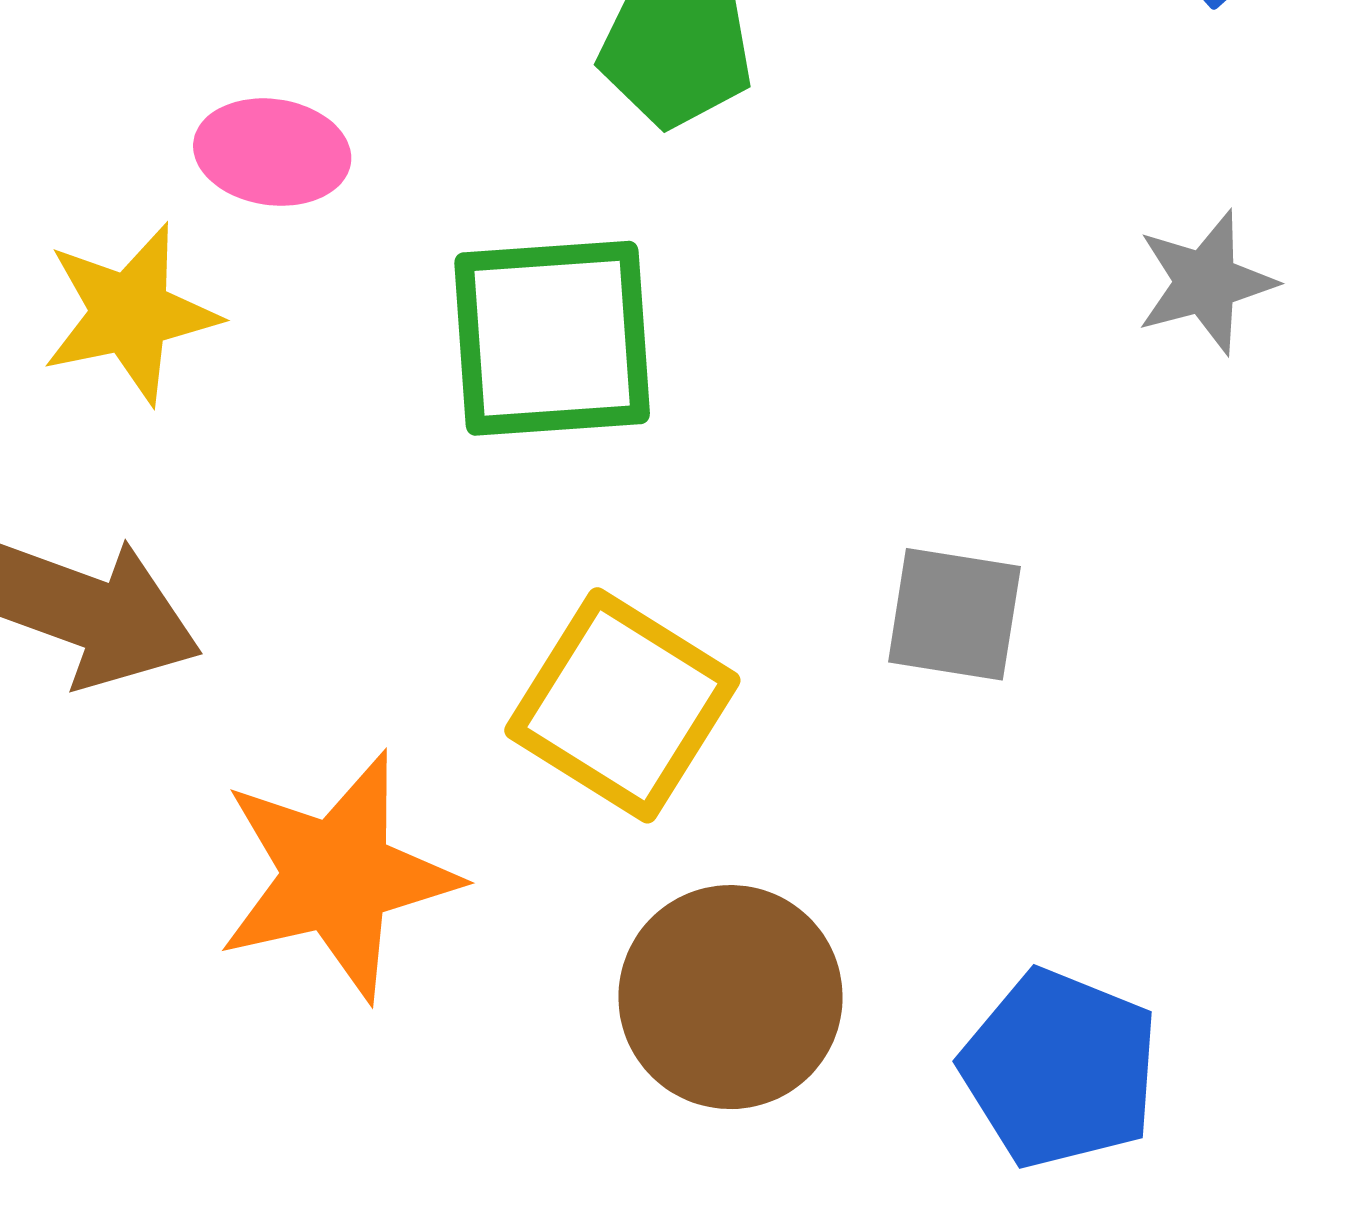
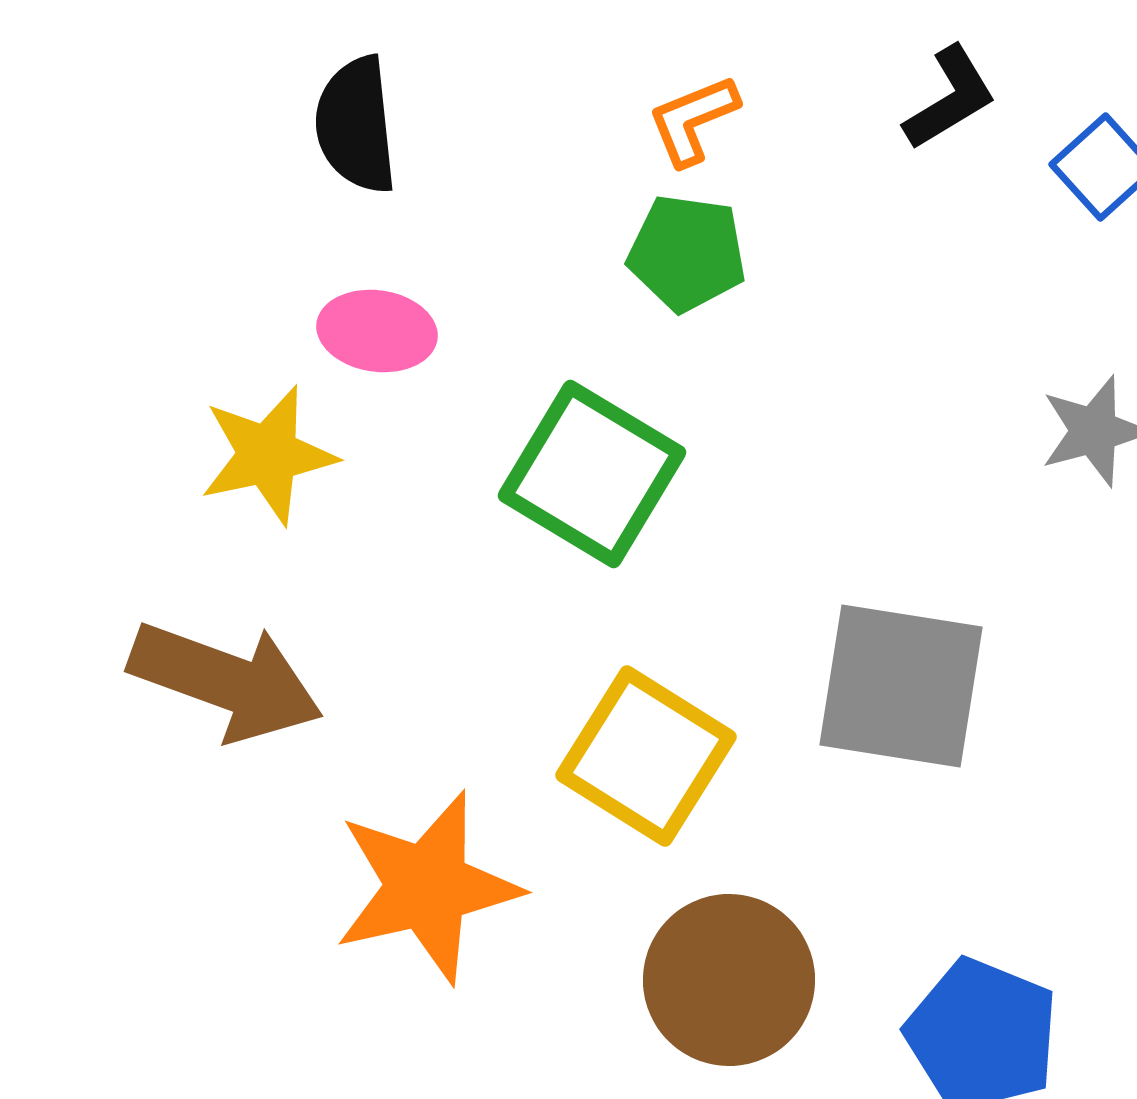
green square: (552, 338) -> (592, 474), turned 35
gray square: (954, 614) -> (901, 686), size x1.6

